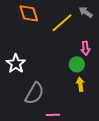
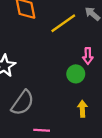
yellow arrow: (80, 84) -> (82, 109), moved

